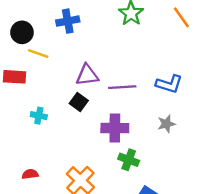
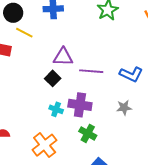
cyan cross: (39, 116) -> (56, 109), moved

